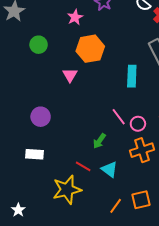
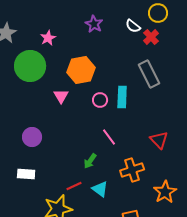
pink star: (75, 17) -> (48, 38), moved
green circle: (39, 45) -> (30, 66), size x1.8
pink circle: (138, 124) -> (100, 100), moved
red line: (83, 166) -> (74, 186), turned -56

